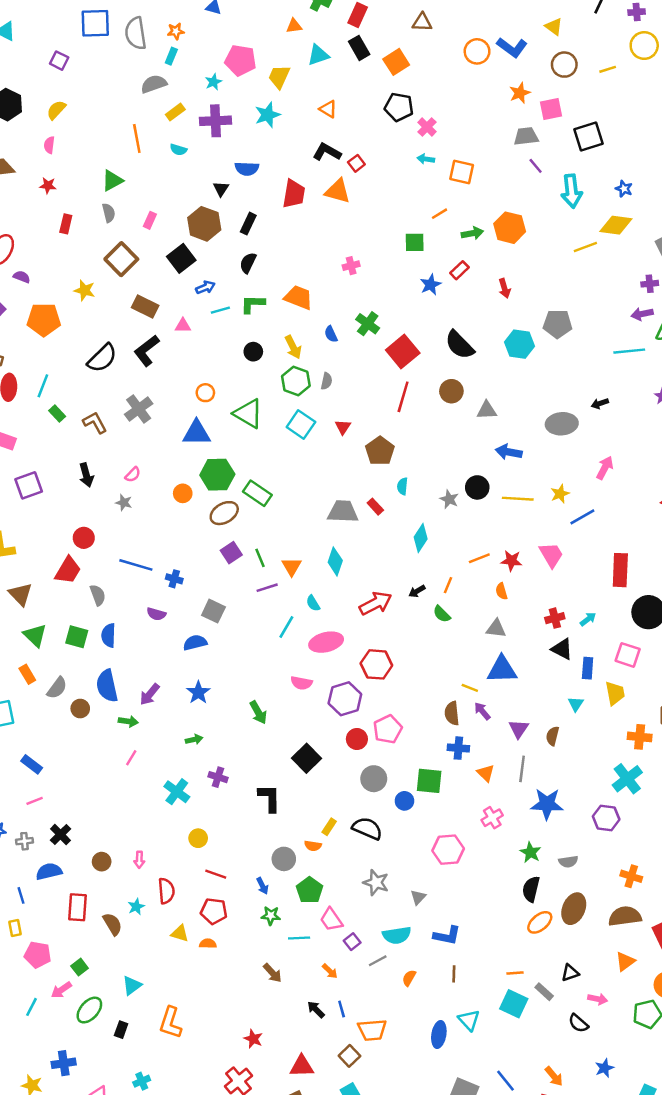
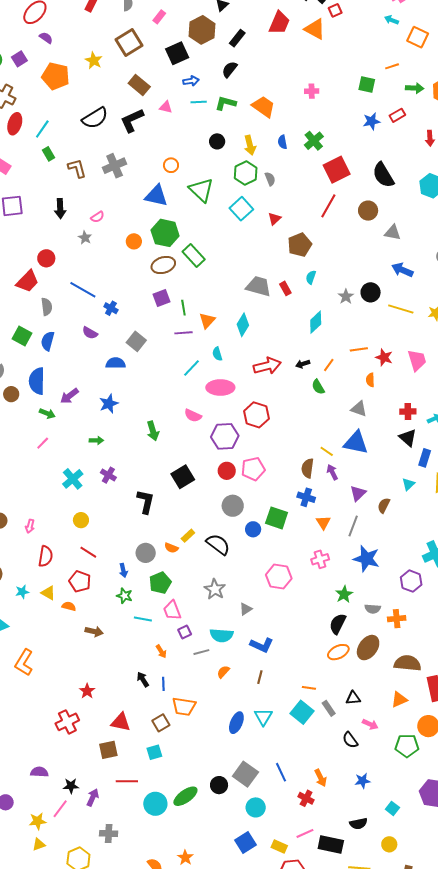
gray semicircle: (327, 381) -> (270, 179), turned -48
orange cross: (631, 876) -> (397, 619), moved, turned -36
cyan star: (136, 907) -> (22, 592), moved
brown arrow: (273, 973) -> (94, 631), moved, turned -48

